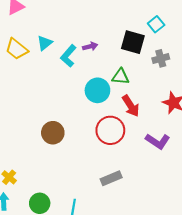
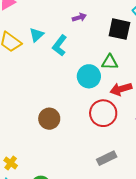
purple arrow: (90, 46) -> (79, 17), moved
red arrow: (131, 106) -> (121, 89), turned 110

